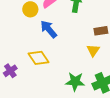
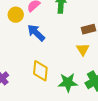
yellow diamond: (38, 58) -> (40, 71), moved, turned 45

